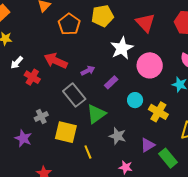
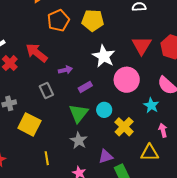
red triangle: (145, 23) -> (142, 45), moved
white star: (122, 48) -> (104, 56), turned -30
gray rectangle: (74, 95) -> (46, 90), size x0.7
green triangle: (96, 114) -> (78, 113), moved, turned -30
yellow line: (88, 152) -> (47, 158), moved

